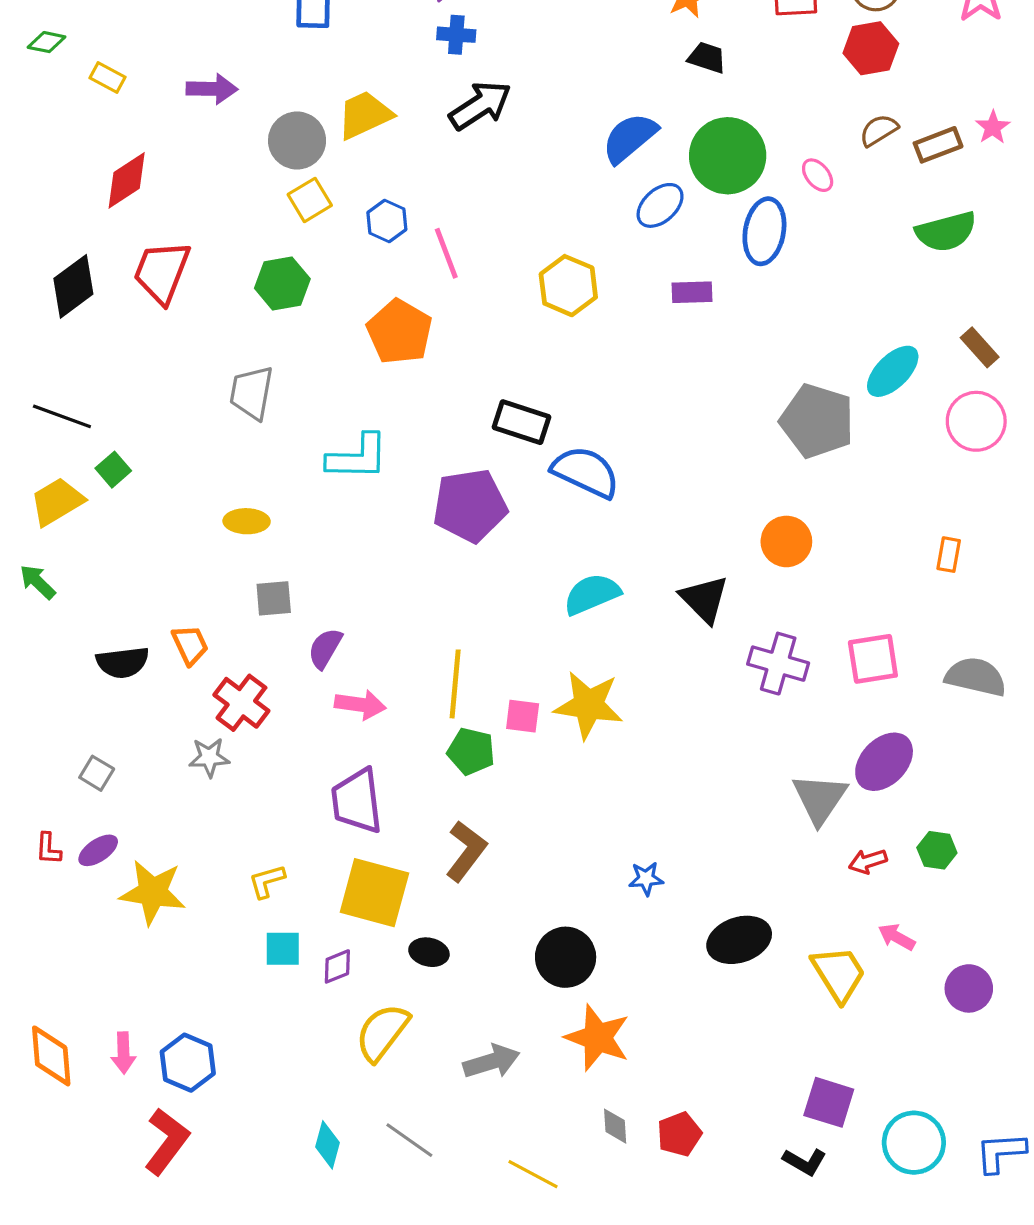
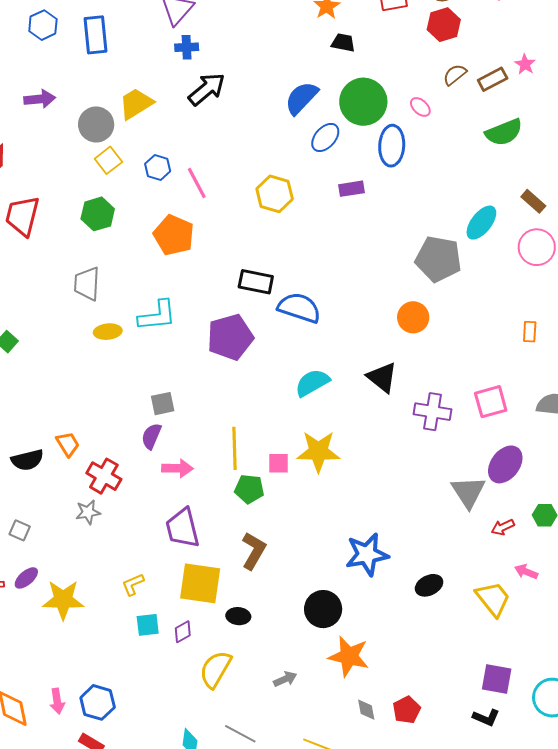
yellow ellipse: (247, 521) -> (108, 332), moved
orange circle: (786, 541) -> (413, 317), moved
gray square: (274, 598) -> (163, 404), moved
blue star: (646, 879) -> (367, 554), size x2.0
black ellipse: (739, 940) -> (429, 585), size x0.7
gray arrow: (491, 1062) -> (285, 679), size x0.7

